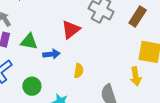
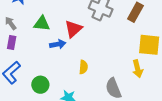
green triangle: (29, 42) -> (42, 23), moved
blue arrow: (52, 54) -> (58, 44), moved

